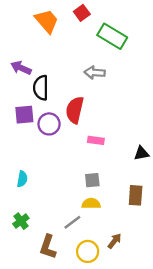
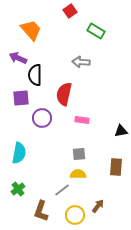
orange trapezoid: (47, 21) -> (31, 30), moved
green rectangle: (112, 36) -> (96, 31), size x0.7
purple circle: (49, 124) -> (42, 118), moved
cyan semicircle: (22, 179) -> (19, 153), size x1.5

